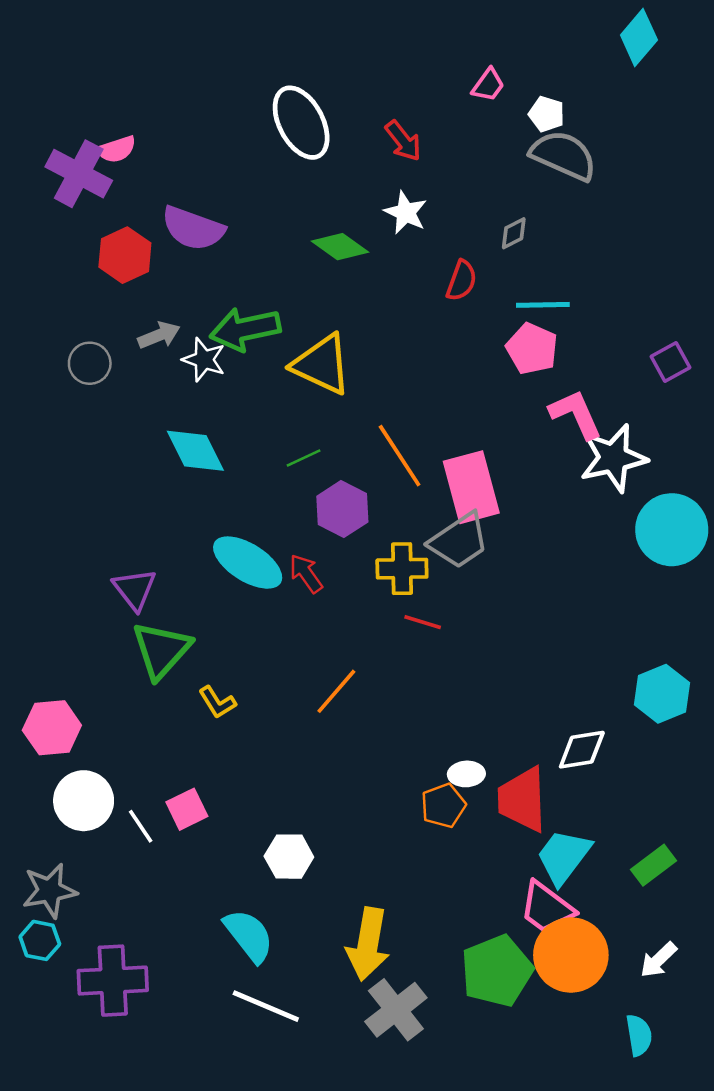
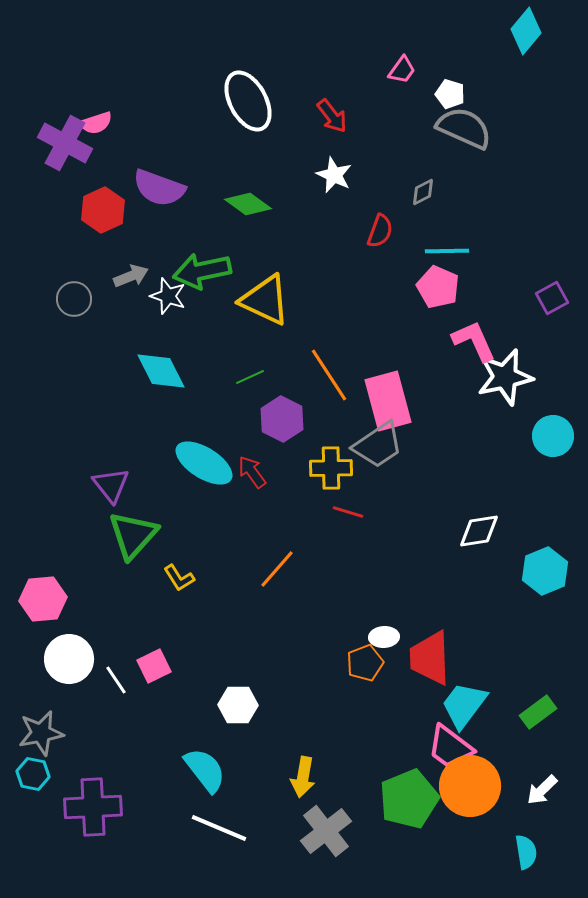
green diamond: (340, 247) -> (248, 204), moved
cyan circle: (672, 530) -> (553, 436), size x0.7
white diamond: (582, 750) -> (479, 531), moved
yellow arrow: (368, 944) -> (303, 777), size x0.7

